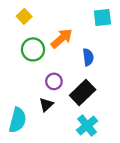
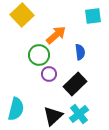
yellow square: (24, 16) -> (22, 15), size x1.6
green circle: (33, 49) -> (39, 55), moved
black triangle: (46, 105) -> (53, 116), moved, size x1.5

